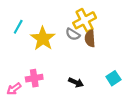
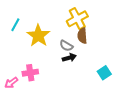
gray semicircle: (73, 34) -> (66, 46), moved
black arrow: (76, 82) -> (69, 58), moved, turned -40

